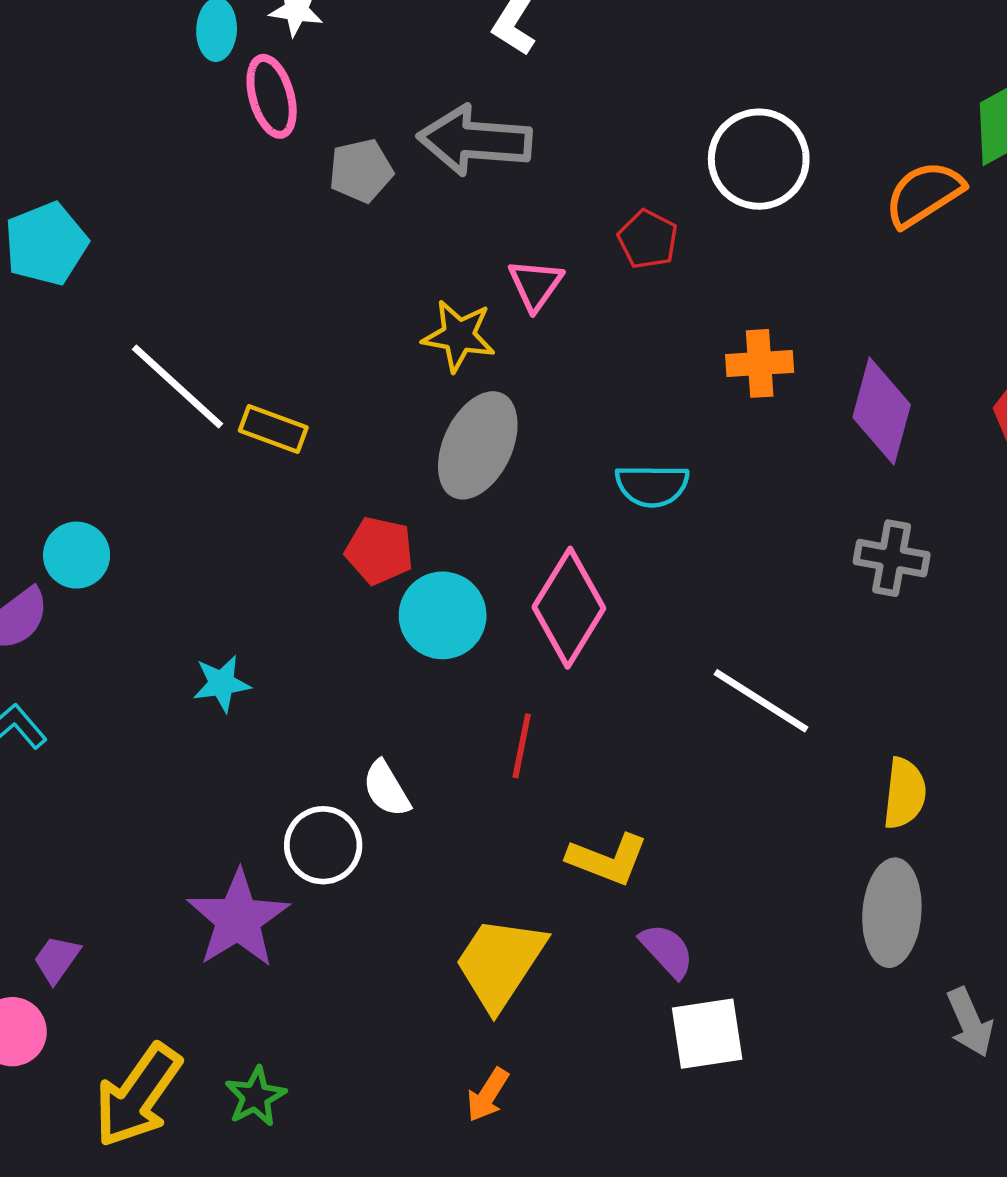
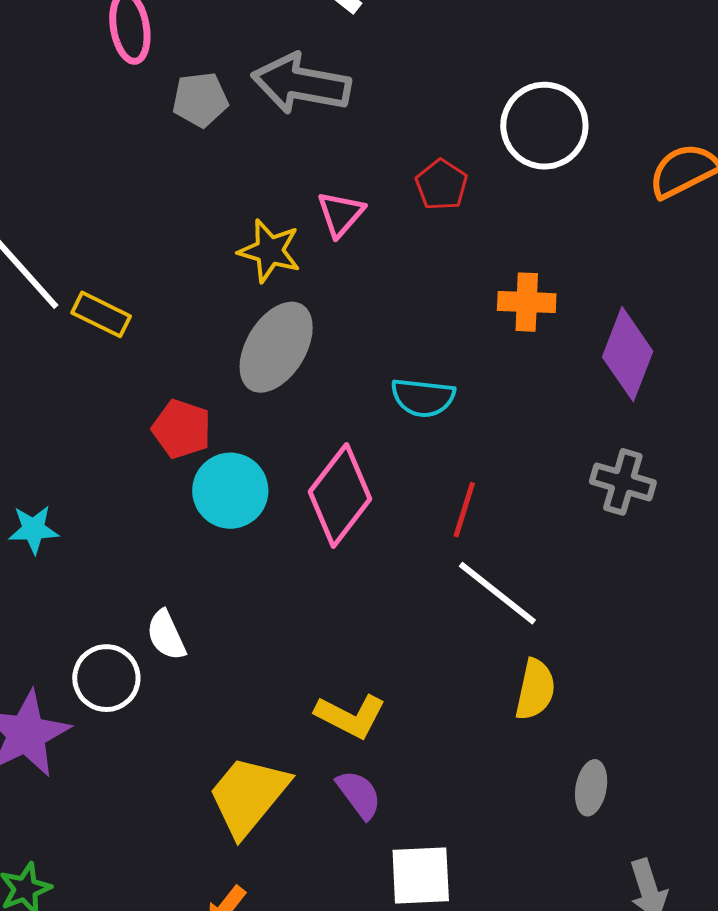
red line: (522, 746) -> (464, 510), moved
yellow semicircle: (905, 793) -> (535, 690), moved
gray ellipse: (892, 913) -> (591, 788), size x0.6
purple semicircle: (667, 951) -> (359, 794), moved

